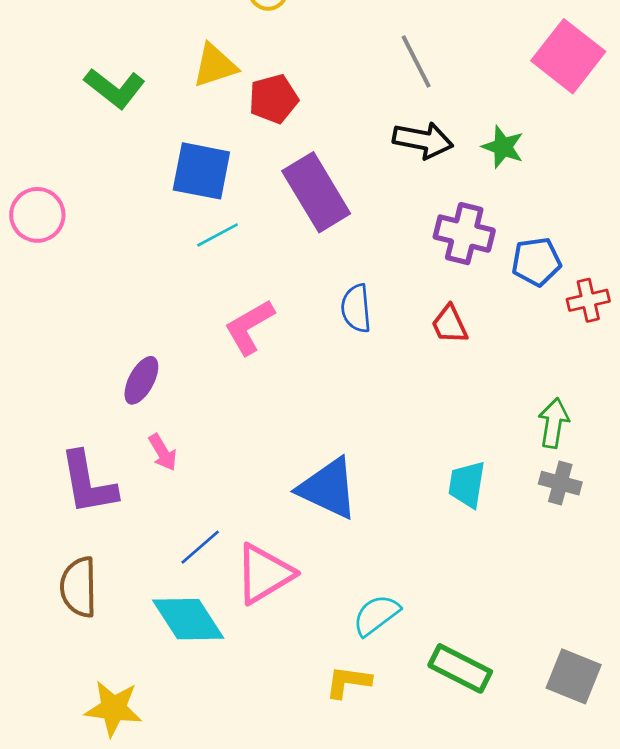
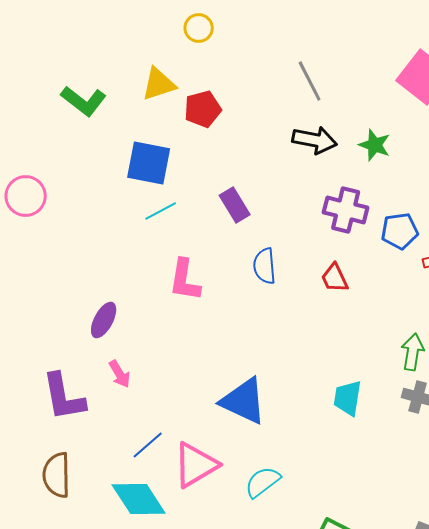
purple rectangle: (316, 192) -> (235, 205), moved, size x0.6
pink L-shape: (249, 327) -> (185, 280), turned -51
cyan semicircle: (376, 615) -> (263, 482), moved

